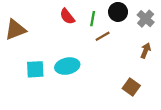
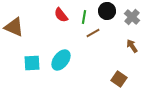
brown triangle: (15, 30) -> (14, 27), turned 45
brown arrow: (146, 51) -> (132, 46), turned -56
cyan ellipse: (67, 66) -> (61, 60), turned -40

